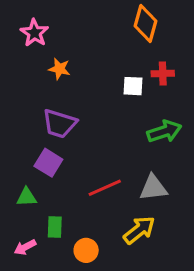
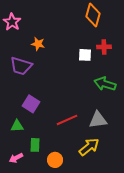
pink star: (34, 33) -> (12, 22), moved
purple trapezoid: (59, 124) -> (21, 66), moved
green arrow: (164, 131) -> (105, 84), turned -145

